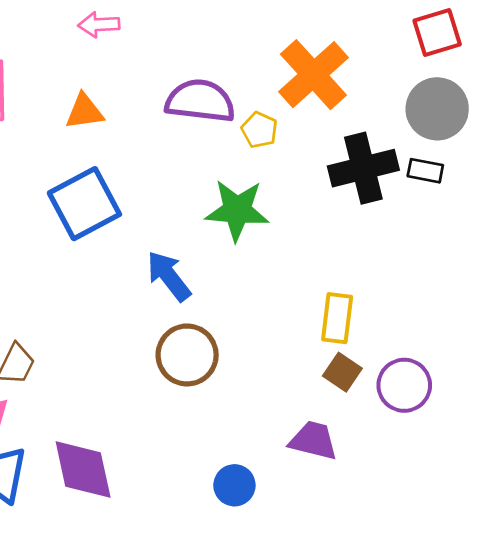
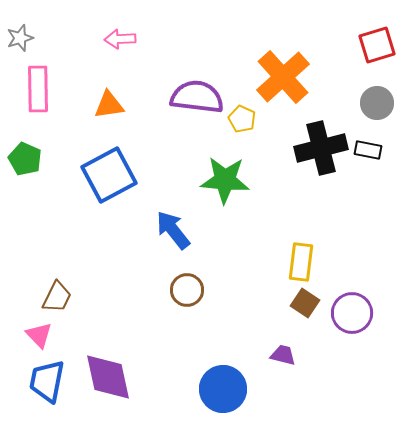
gray circle: (437, 109) -> (377, 103), size x0.7
brown circle: (187, 355) -> (187, 290), size x0.7
purple trapezoid: (313, 441) -> (283, 355), size x0.7
blue circle: (234, 485) -> (223, 389), size x1.5

